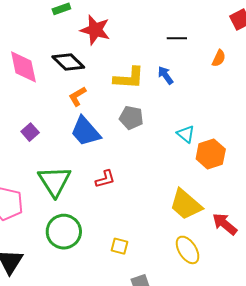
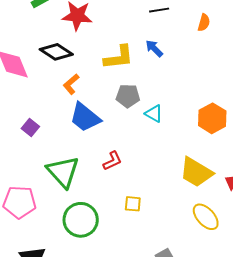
cyan triangle: (186, 134) -> (154, 114), moved
yellow square: (120, 246) -> (133, 204), moved

